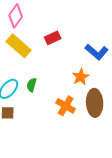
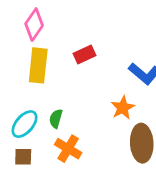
yellow rectangle: (19, 46) -> (38, 65), turned 55
orange cross: (66, 106) -> (68, 149), moved

